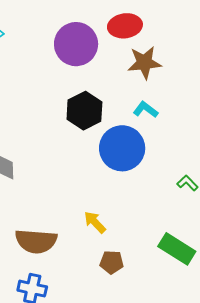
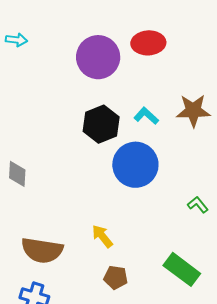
brown star: (144, 63) -> (193, 111), moved
cyan L-shape: (146, 110) -> (146, 116), moved

